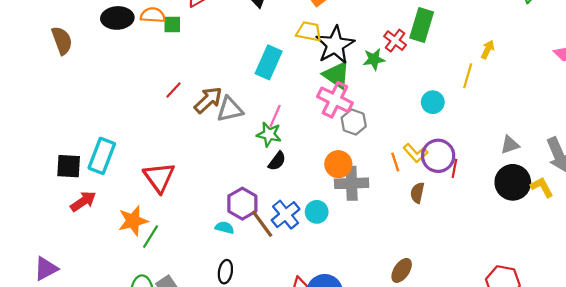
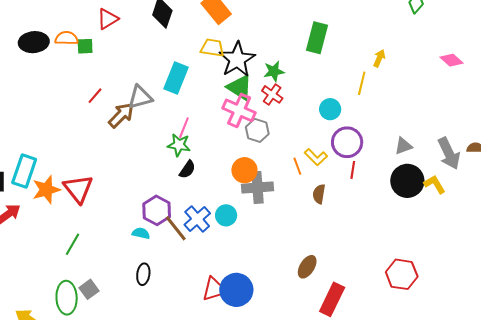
red cross: (395, 41) -> (272, 94), moved
red line: (174, 90) -> (95, 96), moved
gray triangle: (230, 109) -> (140, 97), moved
purple circle: (438, 156) -> (347, 142), moved
orange star: (133, 221) -> (46, 190), moved

